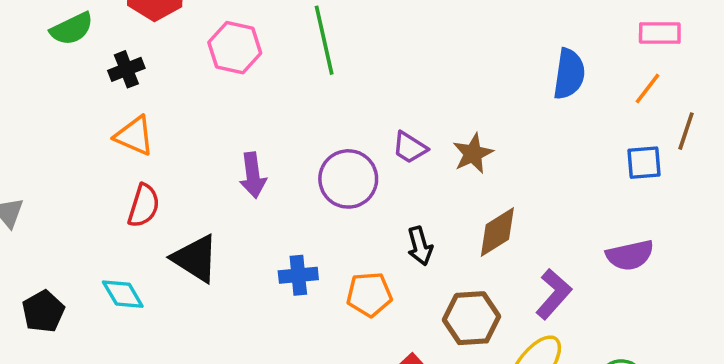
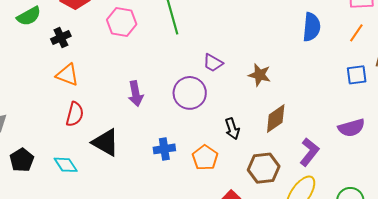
purple trapezoid: (410, 148) -> (213, 63), moved
brown star: (473, 154) -> (260, 75), turned -30
orange pentagon: (369, 294) -> (205, 158), turned -30
black pentagon: (43, 311) -> (22, 160), moved

